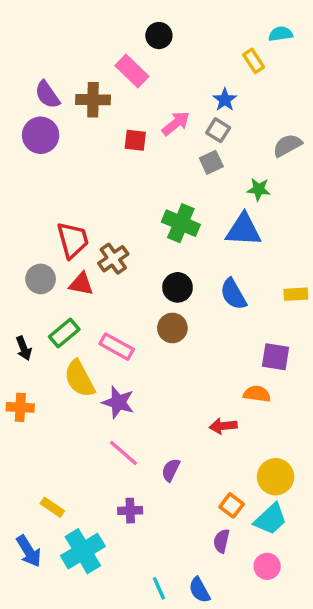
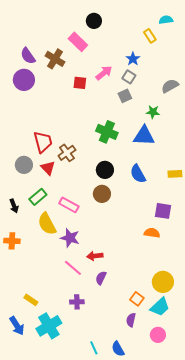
brown cross: (93, 100) -> (55, 59), turned 30
red triangle: (81, 284) -> (48, 168), turned 35
red arrow: (223, 426) -> (95, 256), moved

